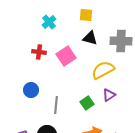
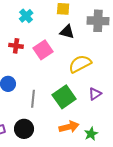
gray cross: (121, 41) -> (98, 21), moved
purple triangle: (109, 95) -> (95, 94), moved
green square: (87, 103) -> (64, 97), size x1.6

